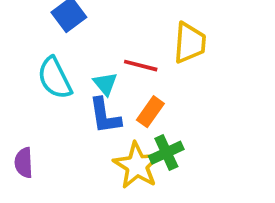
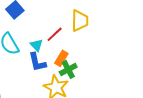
red line: (141, 66) -> (55, 34), turned -54
green cross: (166, 153) -> (68, 69), moved

